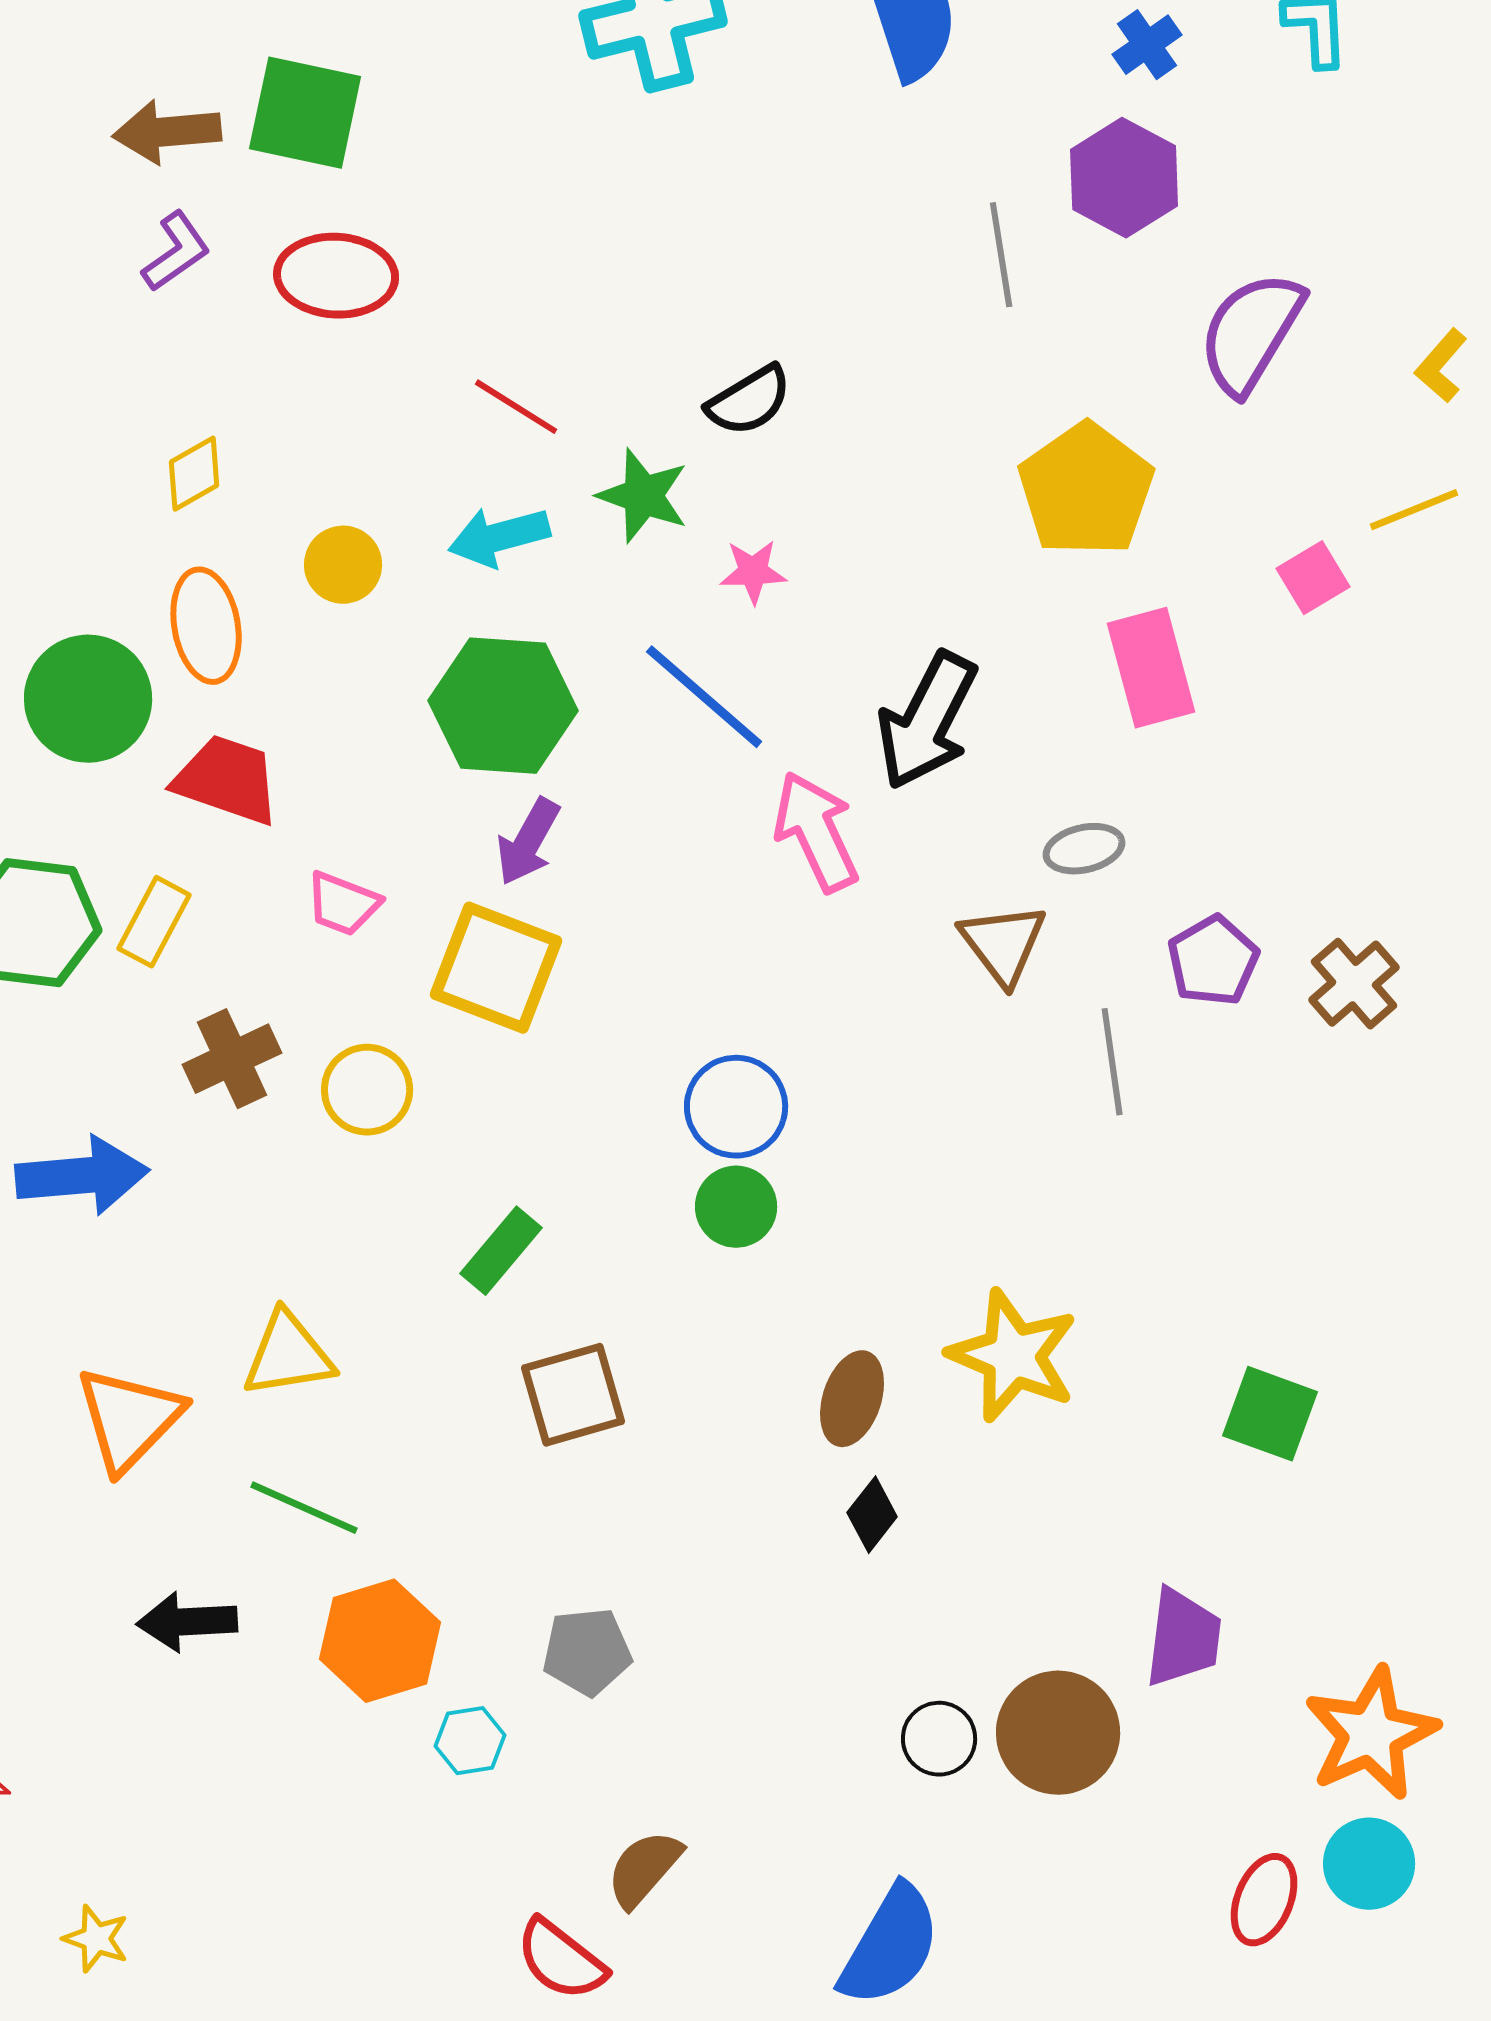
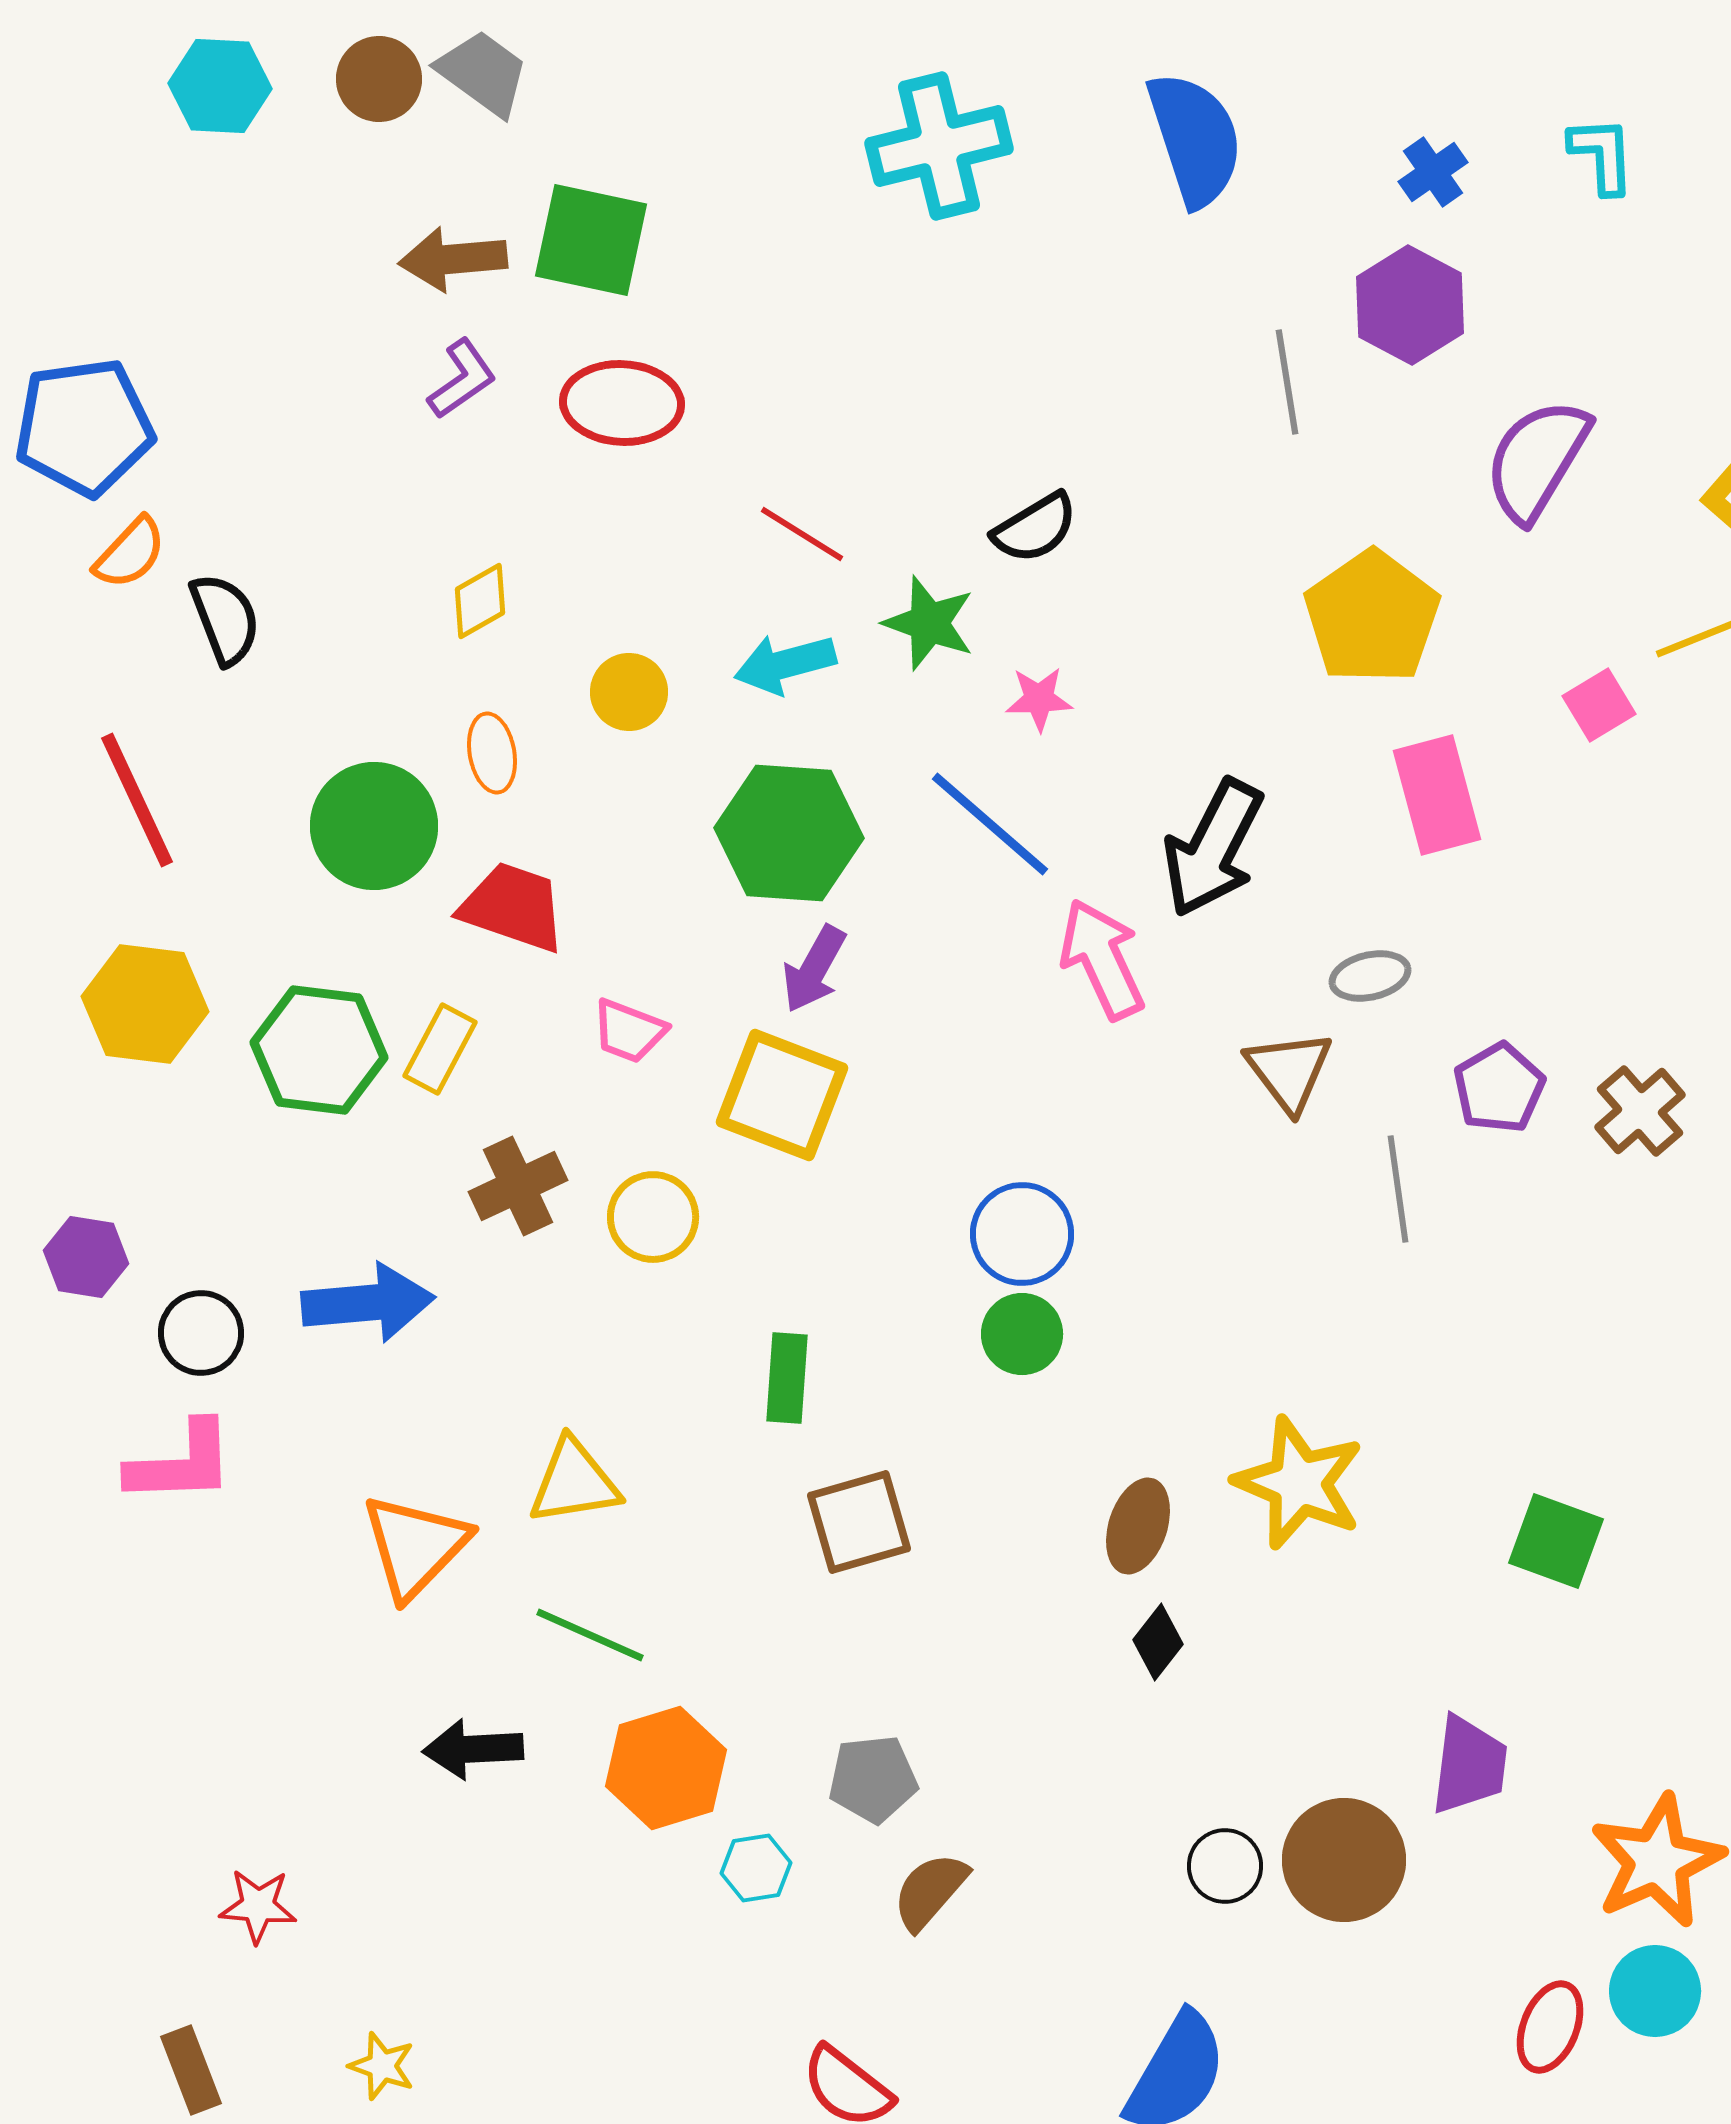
orange ellipse: (206, 626) -> (492, 753), size x0.7
green rectangle: (501, 1251) -> (787, 1378), turned -36
brown semicircle: (644, 1869) -> (930, 1891), moved

